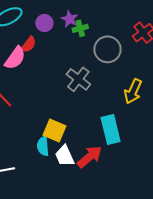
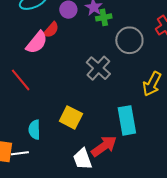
cyan semicircle: (43, 146) -> (34, 130), moved
white trapezoid: (65, 156) -> (83, 159), moved

